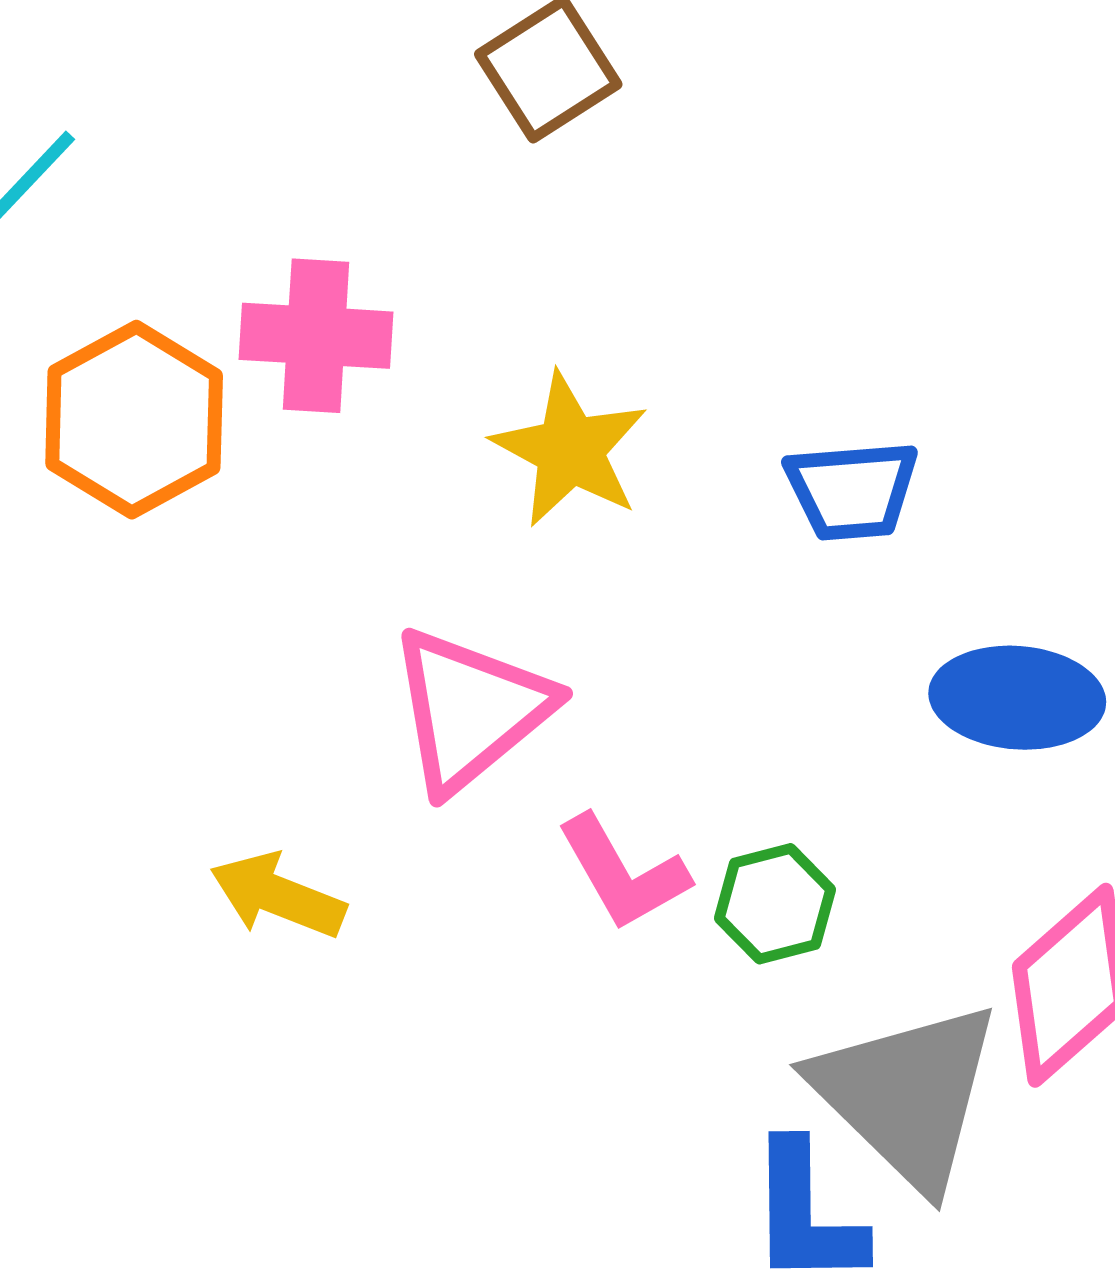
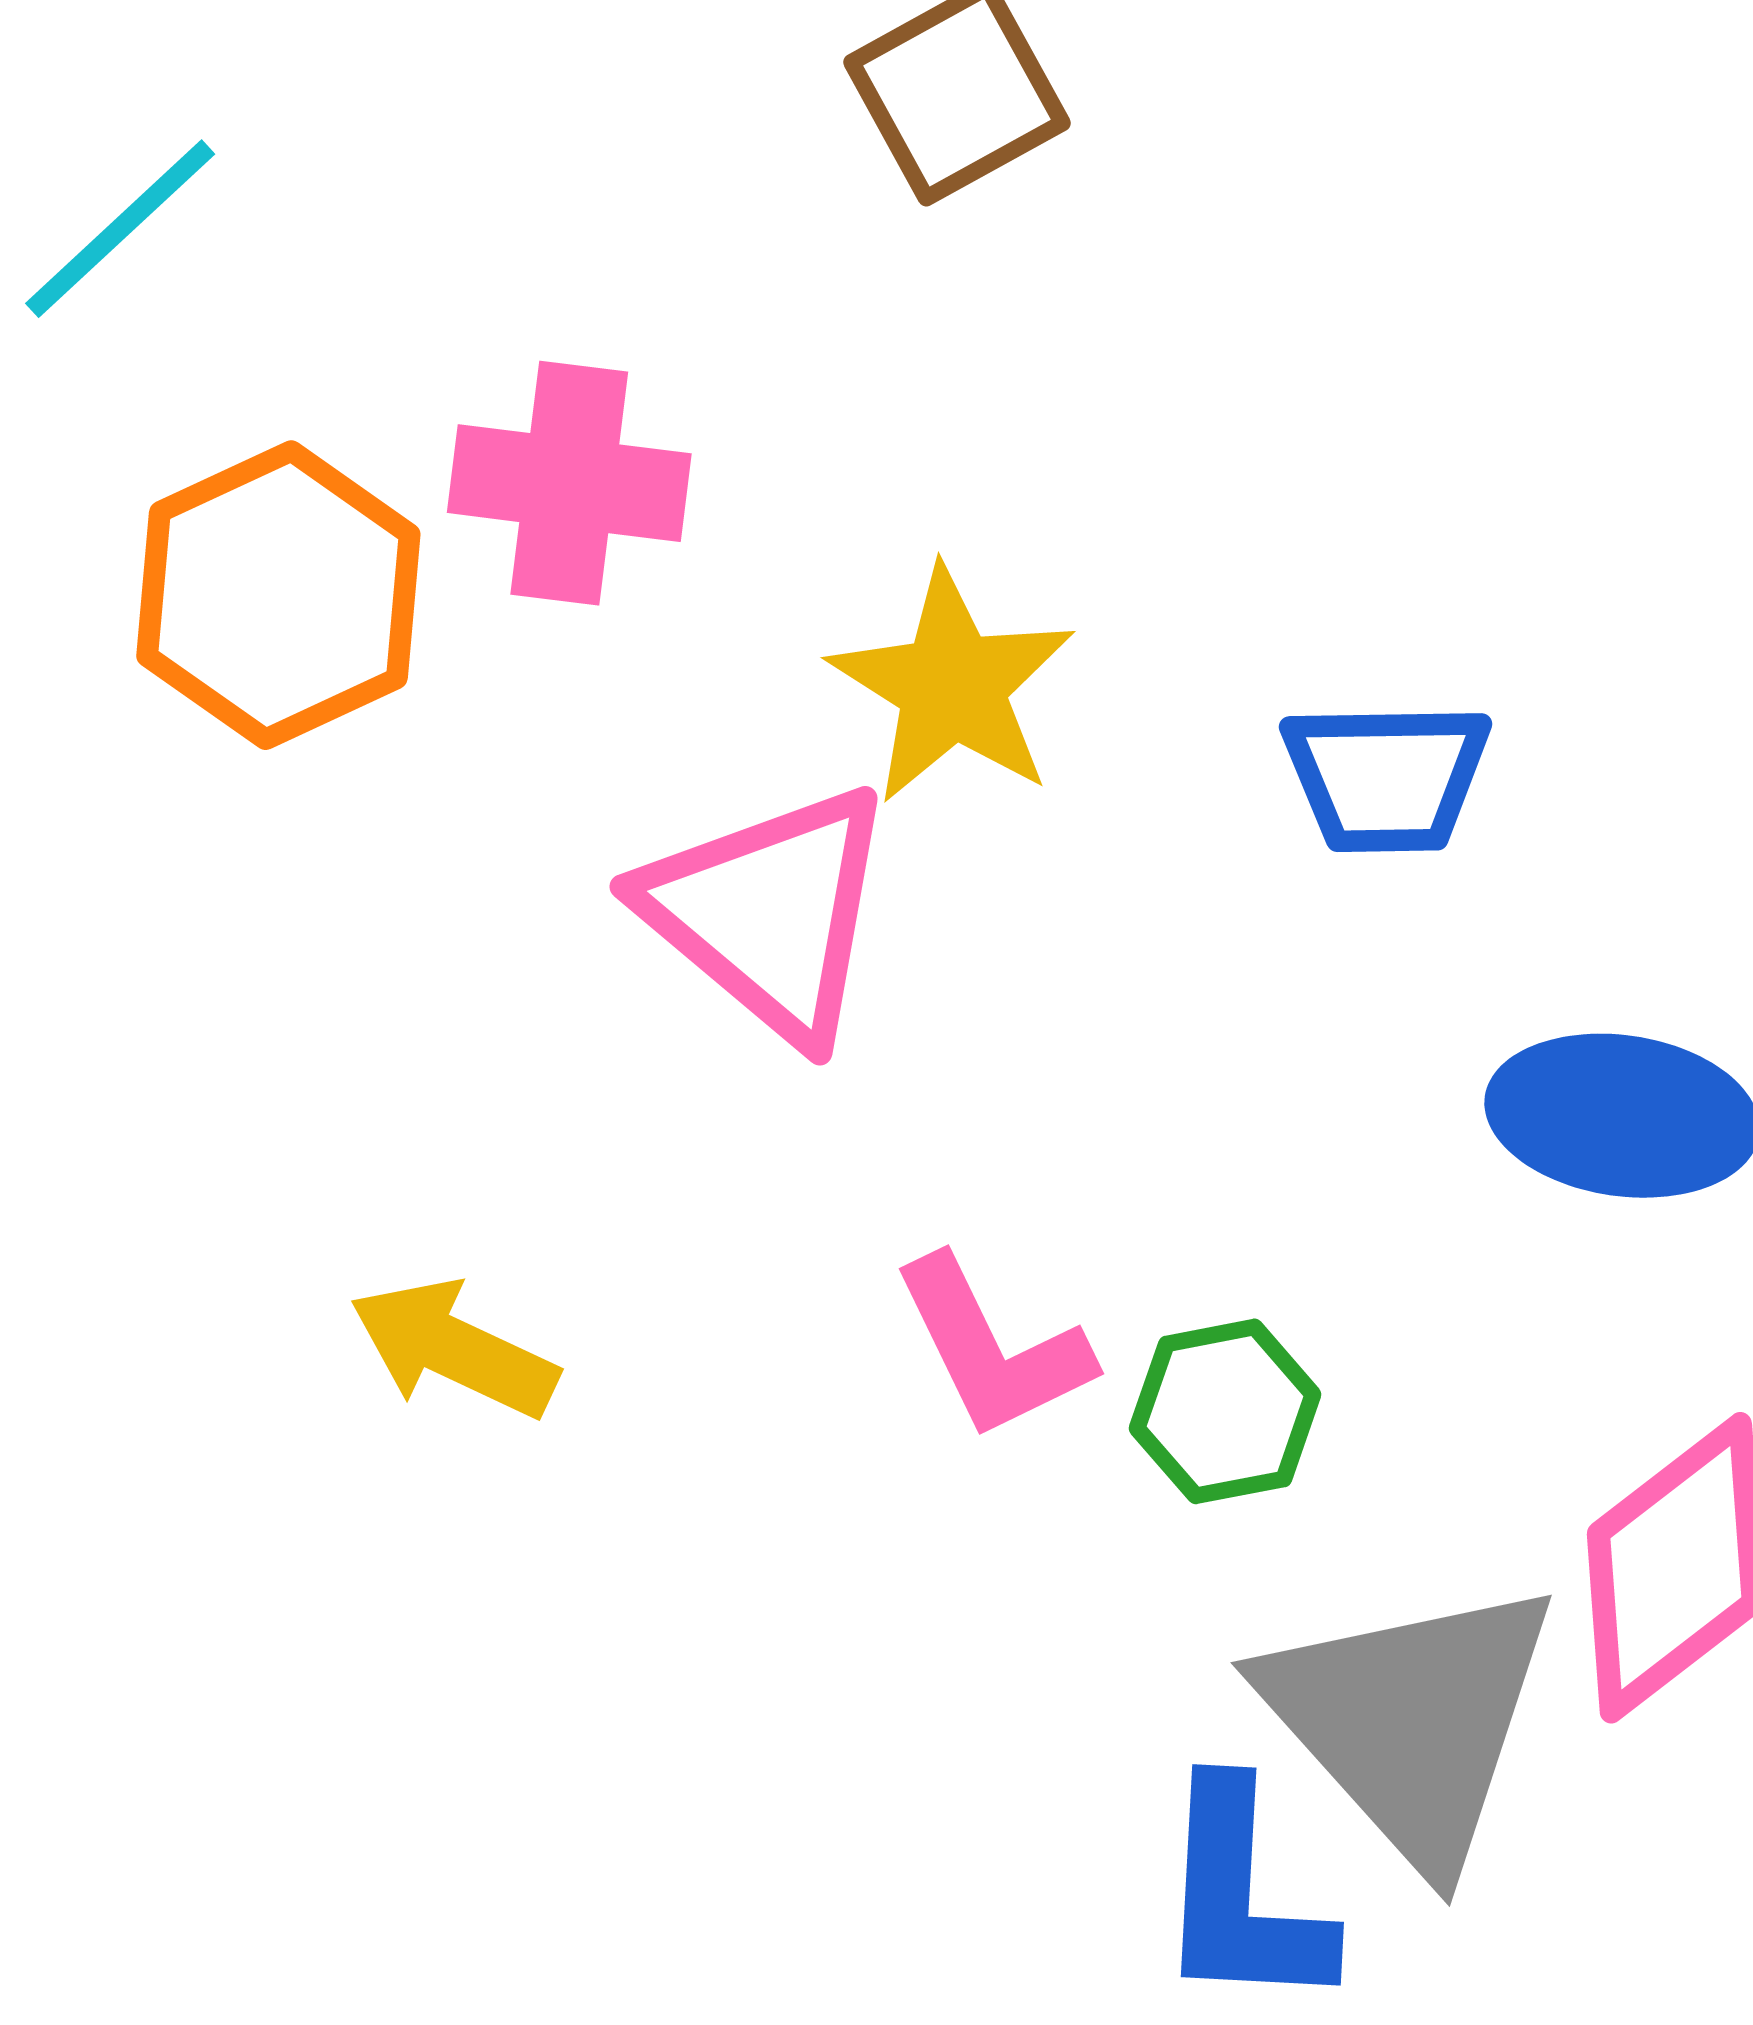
pink triangle: (470, 710) -> (769, 913), moved, turned -44

